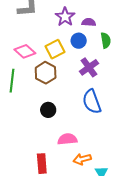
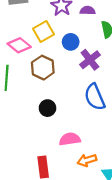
blue circle: (79, 41) -> (71, 42), moved
yellow square: (55, 49) -> (44, 32), moved

